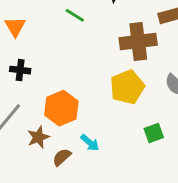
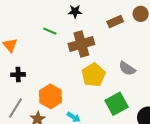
brown cross: (138, 41) -> (81, 44), moved
green square: (154, 133) -> (117, 104), size x1.6

